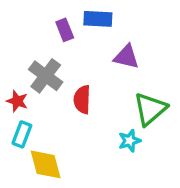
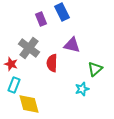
blue rectangle: (98, 19) -> (62, 12), turned 60
purple triangle: (126, 57) -> (72, 45), moved
green triangle: (150, 109) -> (95, 69), size x0.7

